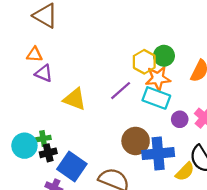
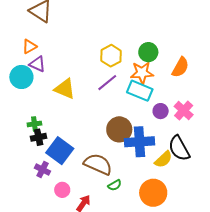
orange triangle: (34, 55) -> (29, 46), turned -35
yellow hexagon: (144, 62) -> (111, 56), moved
cyan circle: (24, 146) -> (21, 77), moved

